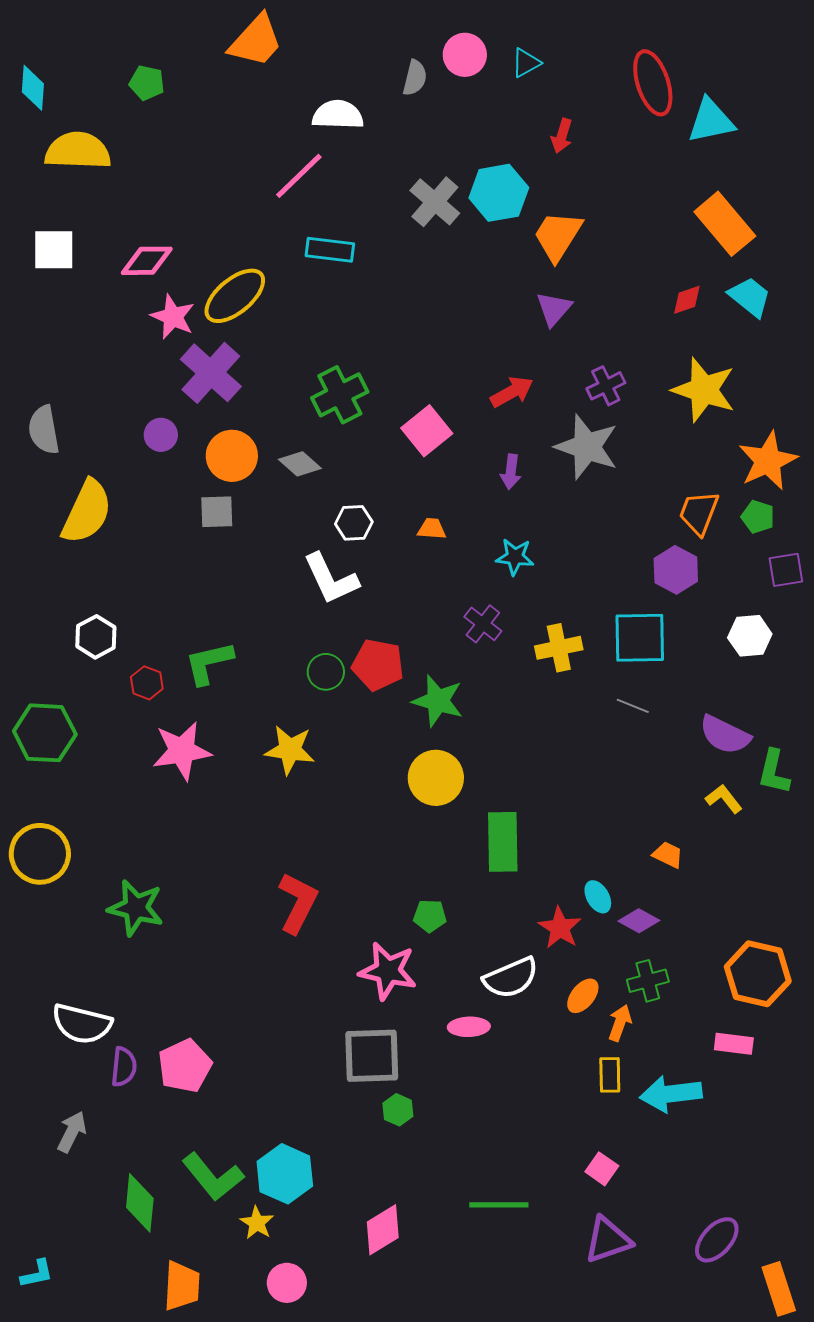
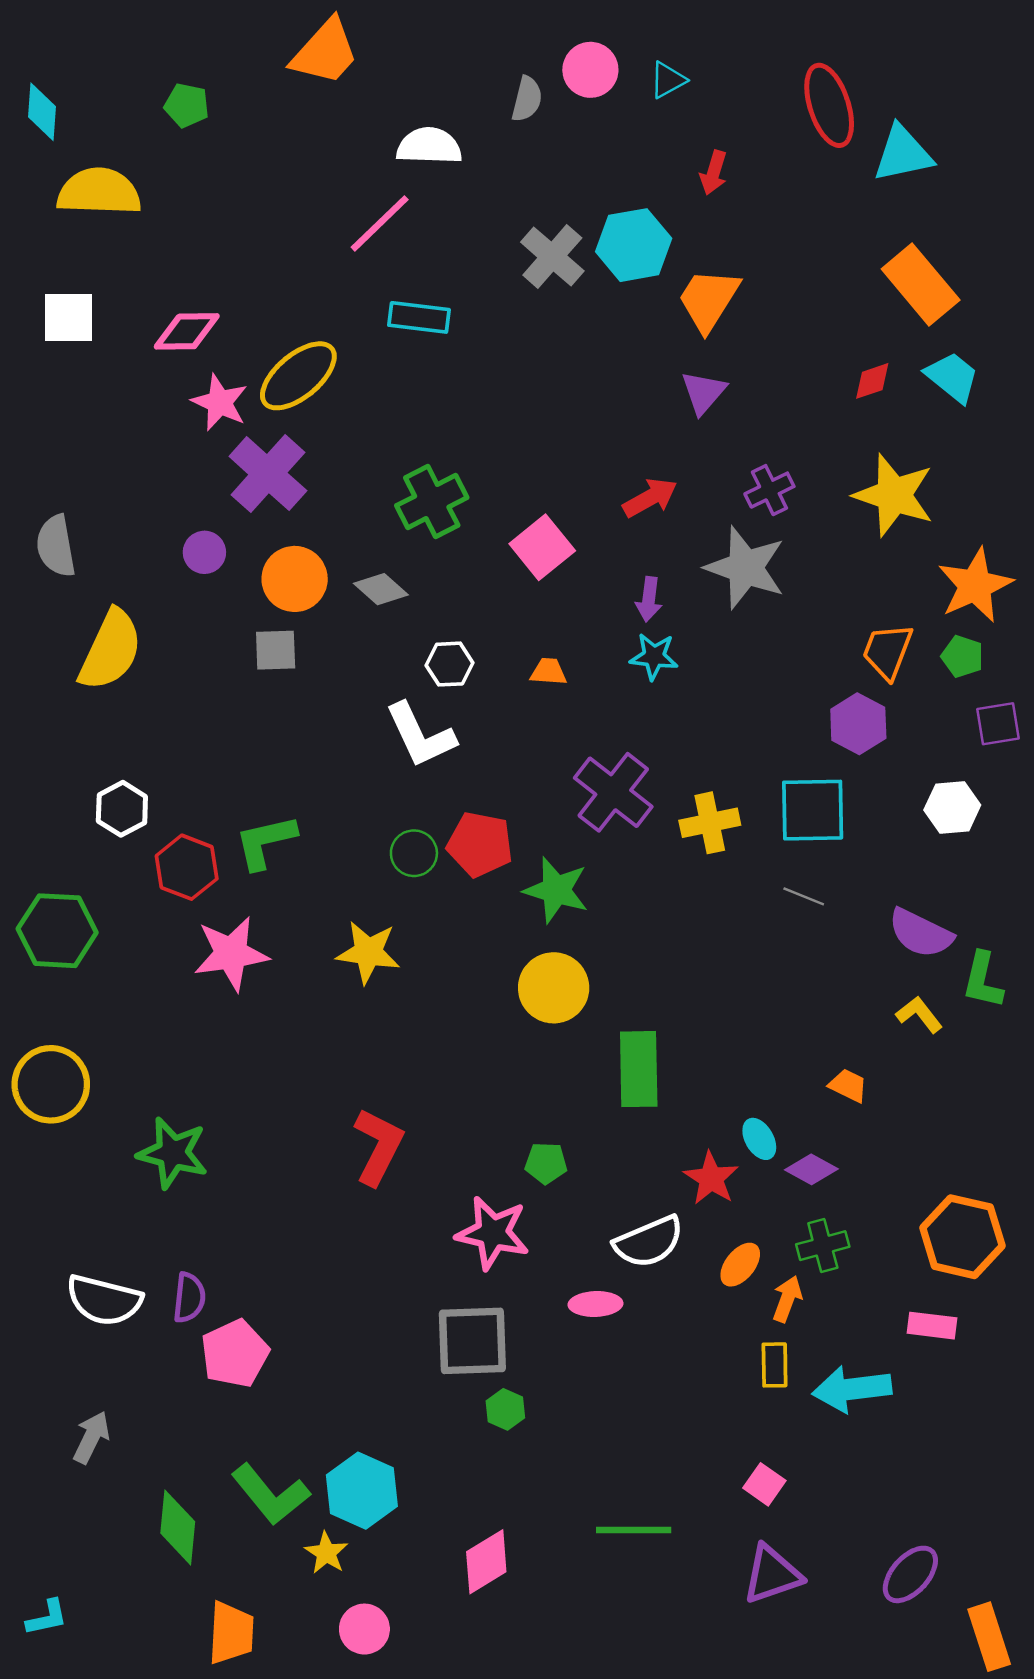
cyan star: (515, 557) -> (654, 656), moved
purple cross: (483, 624) -> (613, 792), size x1.6
red hexagon: (147, 683) -> (187, 867), size x1.5
purple semicircle: (124, 1067) -> (189, 1298), moved

